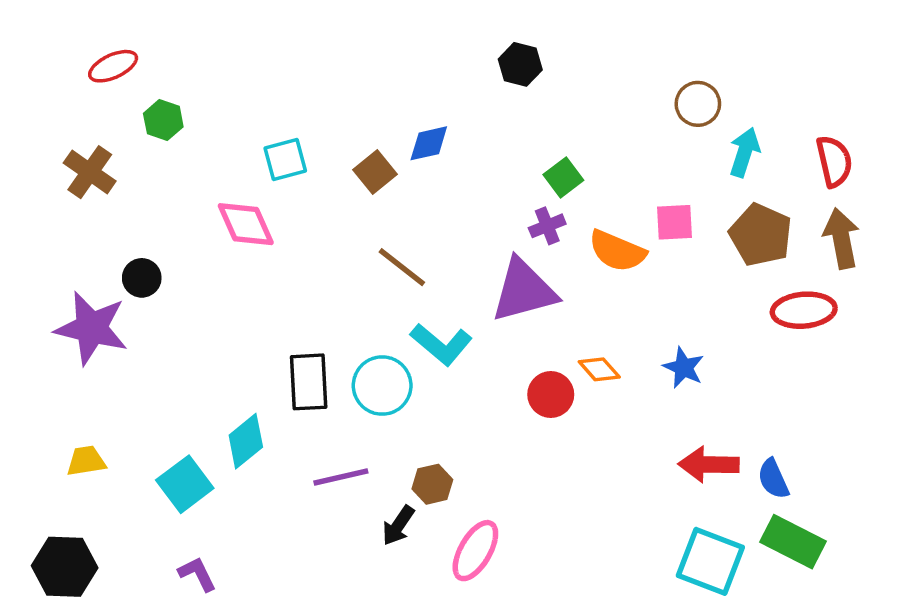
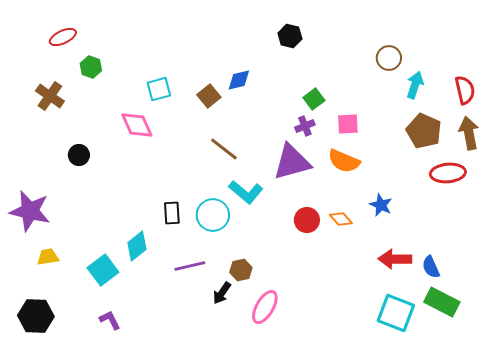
pink square: (675, 222) -> (348, 124), moved
orange semicircle: (617, 251) -> (344, 161), moved
purple star: (92, 328) -> (30, 211), moved
orange diamond: (599, 369) -> (341, 219), moved
black rectangle: (309, 382) -> (172, 213), size x0.7

